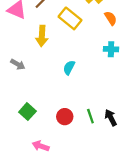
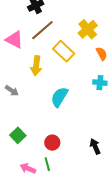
cyan semicircle: (69, 68) -> (59, 97), size x1.5
green line: (90, 116) -> (47, 164), moved

